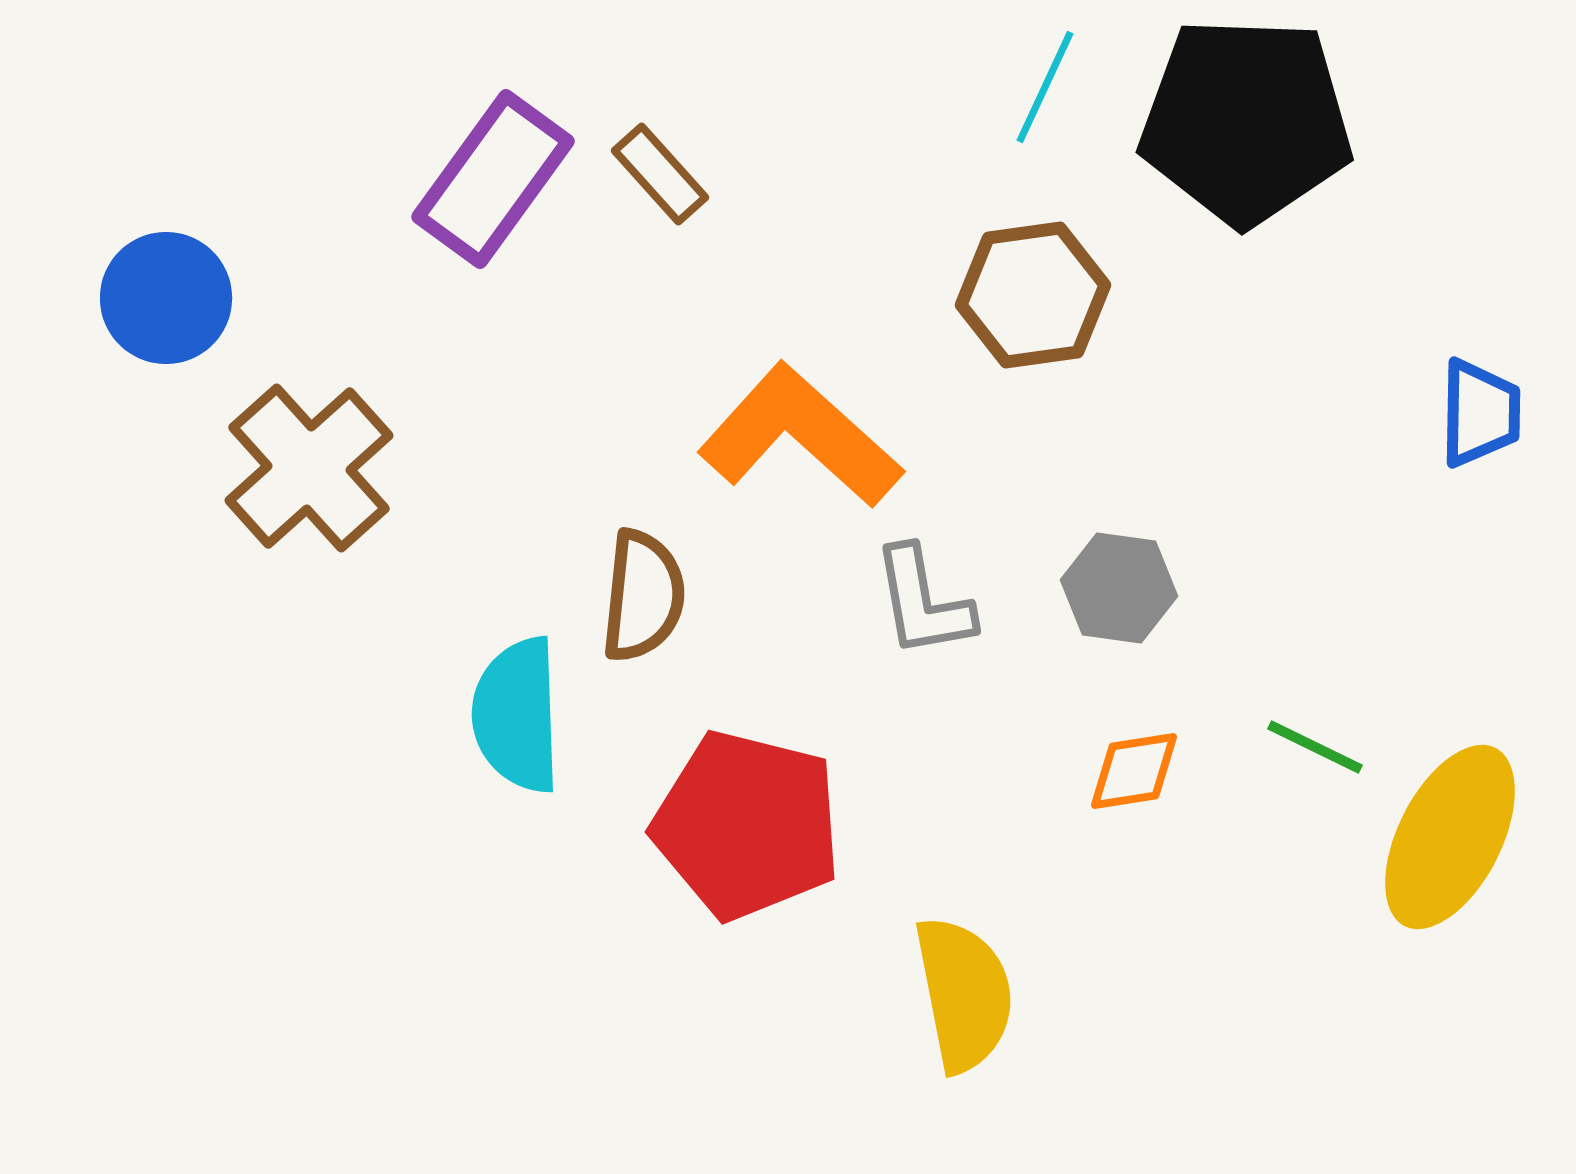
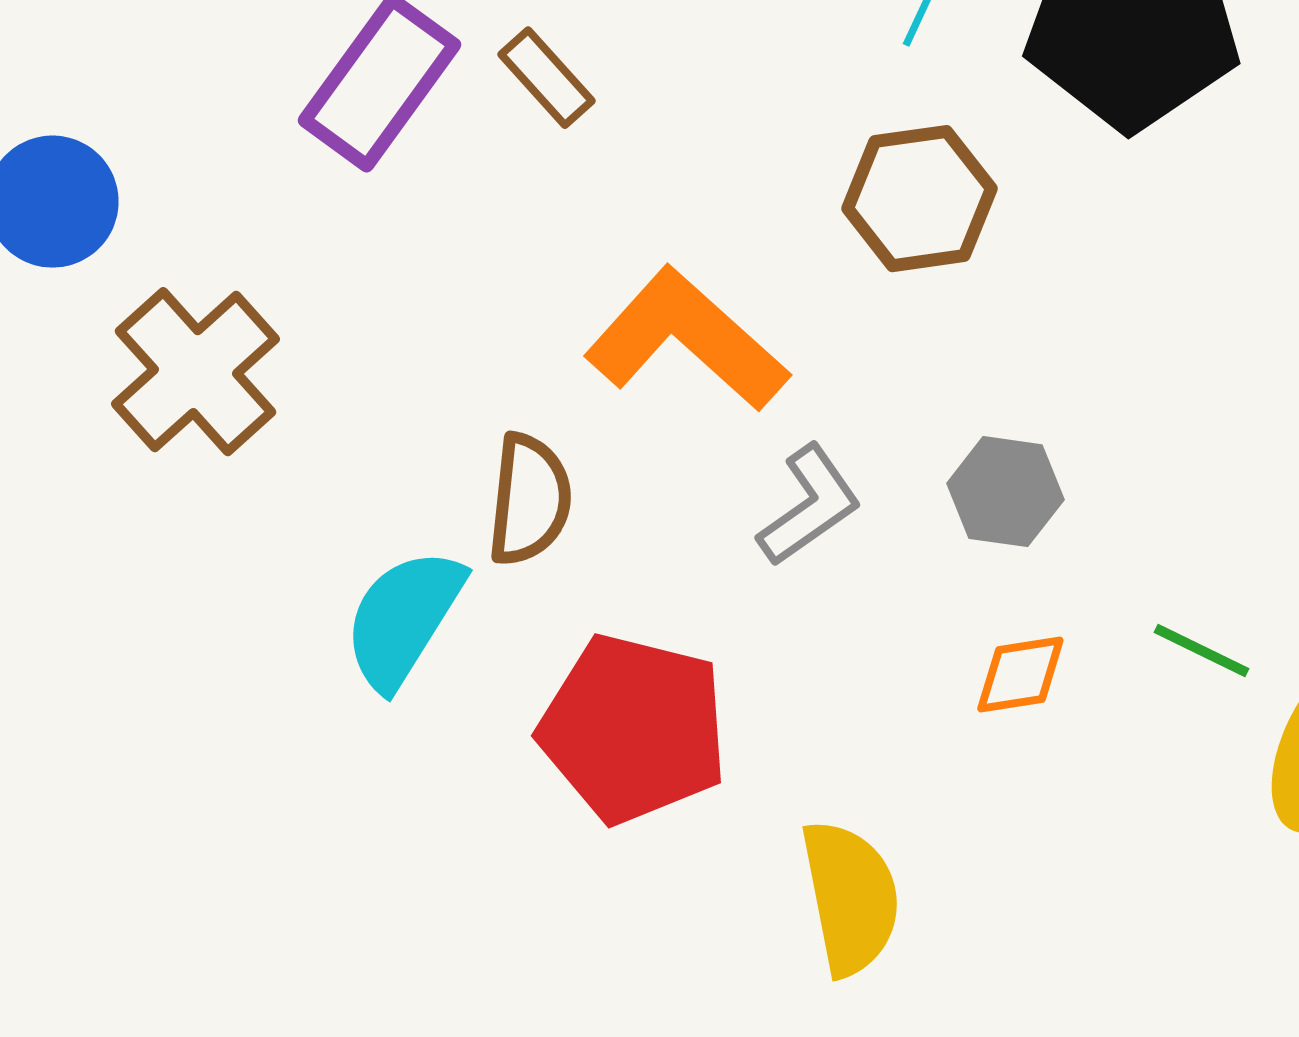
gray L-shape: (923, 602) -> (809, 506), turned -115
cyan semicircle: (517, 715) -> (403, 619), turned 34

